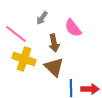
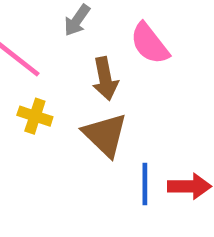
yellow cross: (24, 59) -> (35, 116), size x0.6

